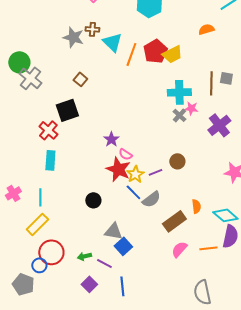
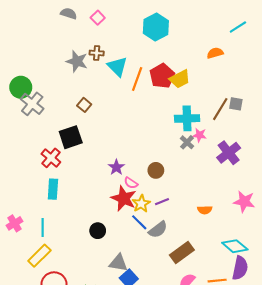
brown line: (211, 83) -> (220, 109), turned 30
brown circle: (177, 161) -> (156, 170), moved
orange semicircle: (196, 206) -> (205, 210), moved, turned 96

